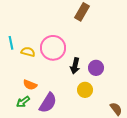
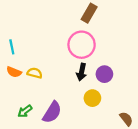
pink circle: (53, 48) -> (82, 45), moved
yellow semicircle: (28, 52) -> (35, 73), moved
orange semicircle: (30, 85) -> (14, 72), moved

